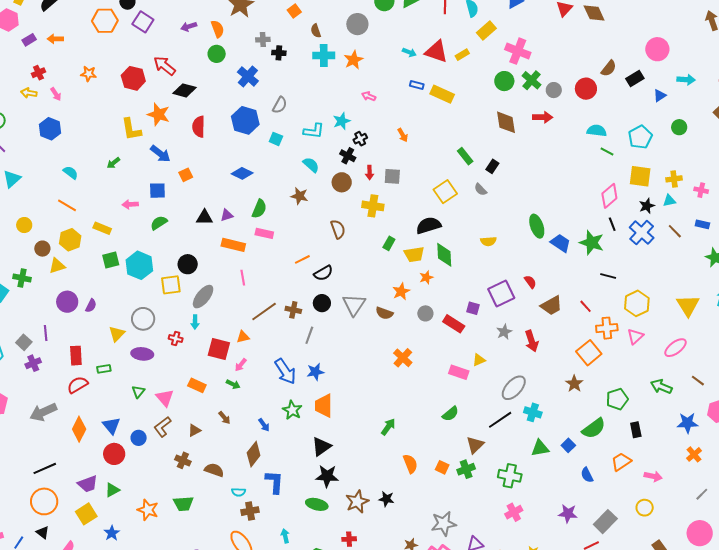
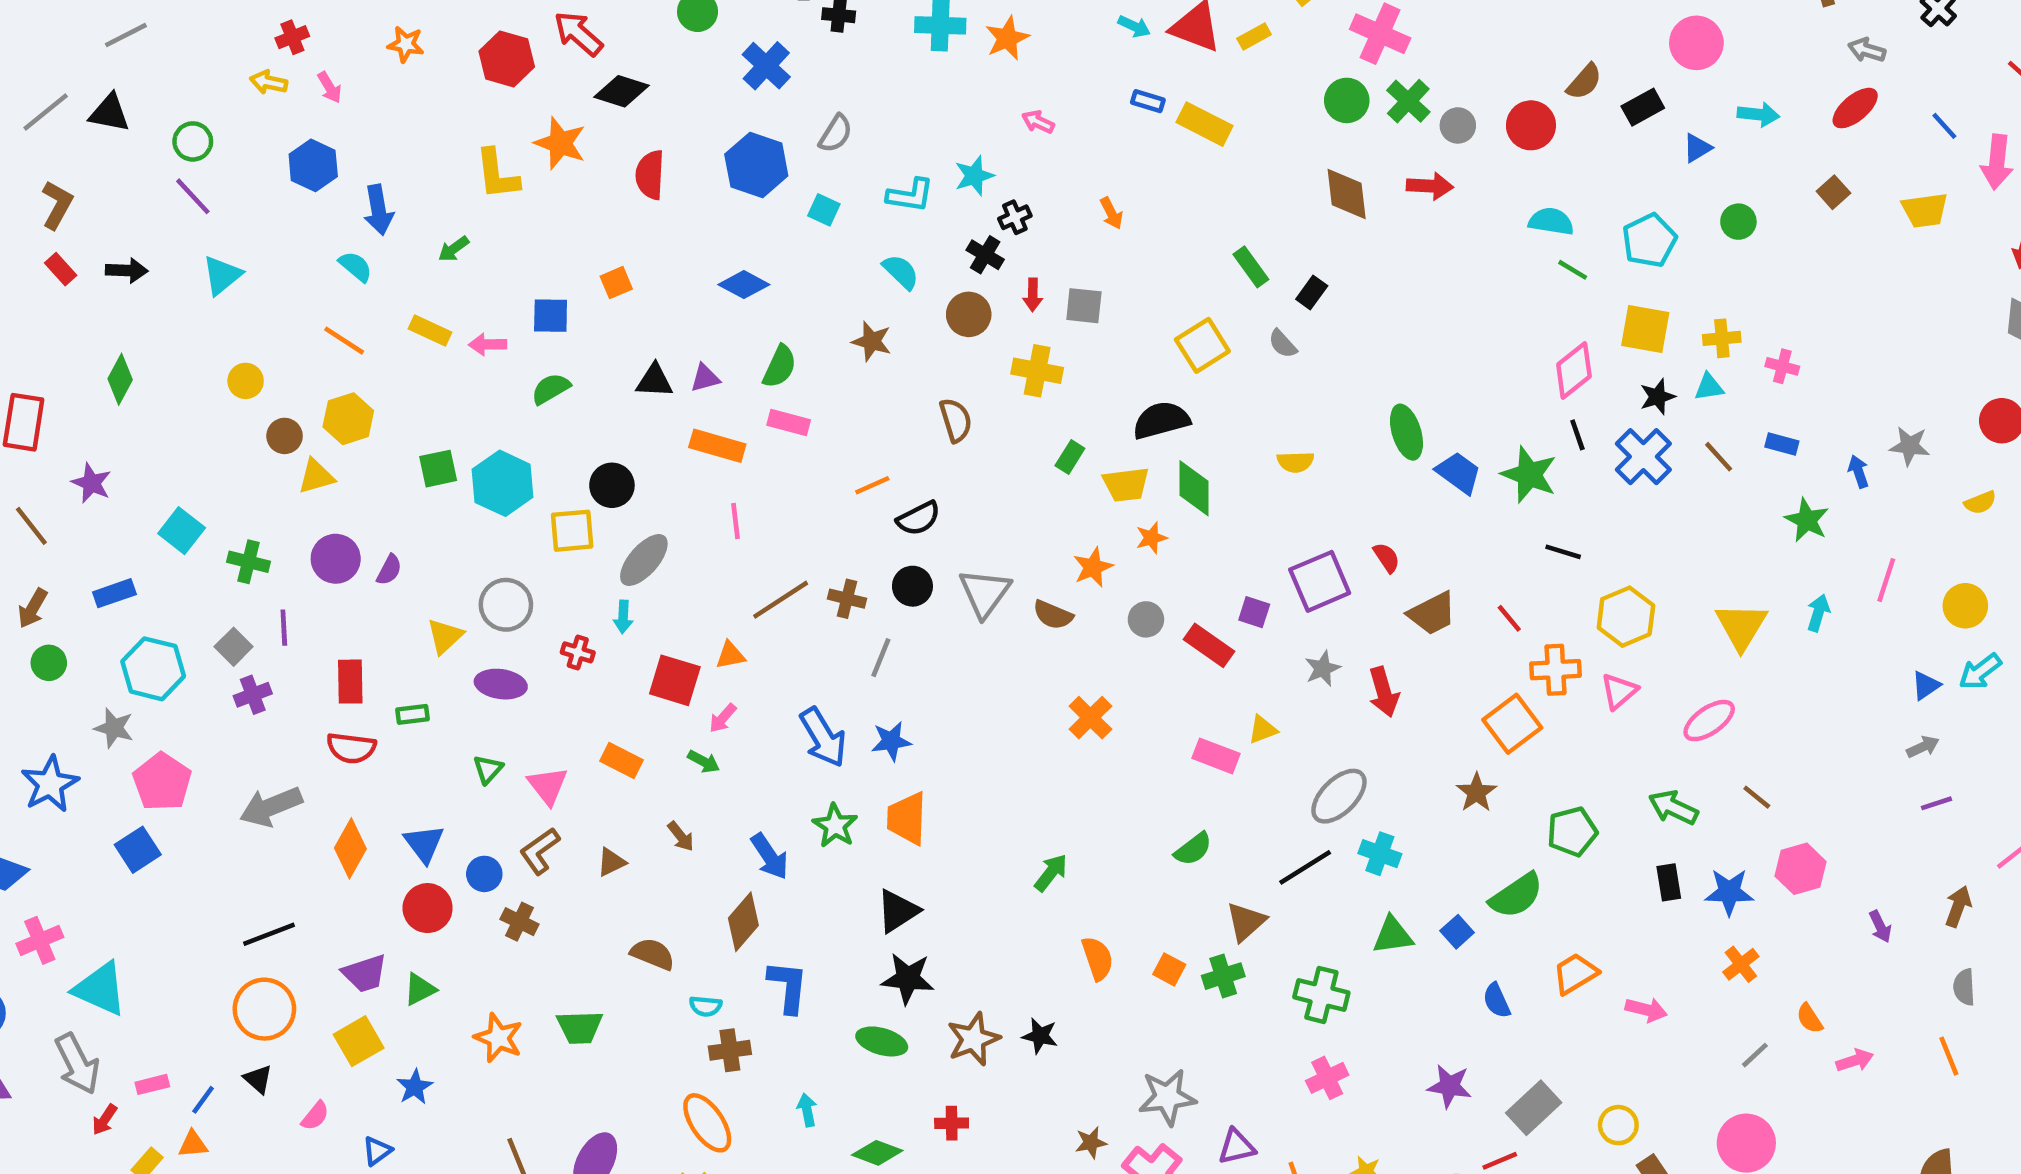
blue arrow: (160, 154) -> (379, 210), moved, turned 40
yellow rectangle: (102, 228) -> (430, 330), moved
green cross: (22, 278) -> (249, 562), moved
red semicircle: (78, 385) -> (351, 748), turned -145
blue arrow: (264, 425) -> (770, 856), size x1.5
black rectangle: (636, 430) -> (1669, 882), moved
brown cross: (183, 460) -> (520, 922), moved
yellow circle: (645, 508) -> (1618, 1125), moved

